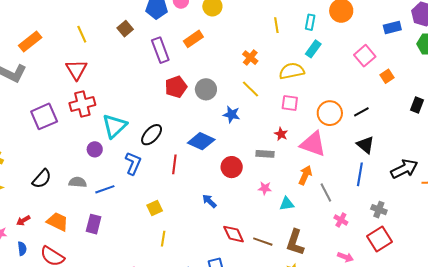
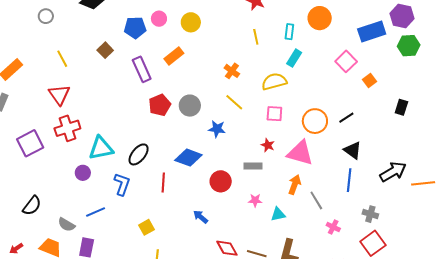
blue rectangle: (392, 27) -> (372, 31), size x1.5
cyan triangle: (114, 126) -> (101, 148), turned 36
gray semicircle: (78, 182) -> (66, 225), moved, turned -150

